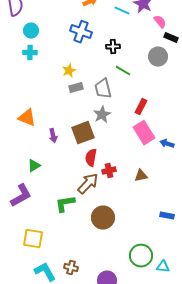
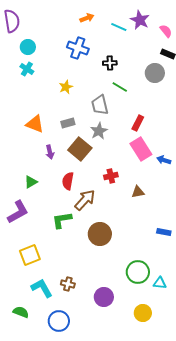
pink semicircle: (160, 22) -> (166, 31), moved
cyan cross: (30, 53) -> (27, 69), turned 32
gray rectangle: (76, 88) -> (68, 123), moved
orange triangle: (27, 118) -> (35, 124), moved
brown square: (83, 133) -> (80, 149), turned -30
red semicircle: (91, 158) -> (68, 181), moved
red cross: (109, 171) -> (111, 176), moved
yellow square: (33, 239) -> (30, 255), turned -30

